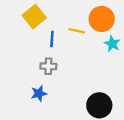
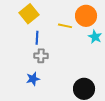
blue line: (52, 39) -> (37, 38), moved

